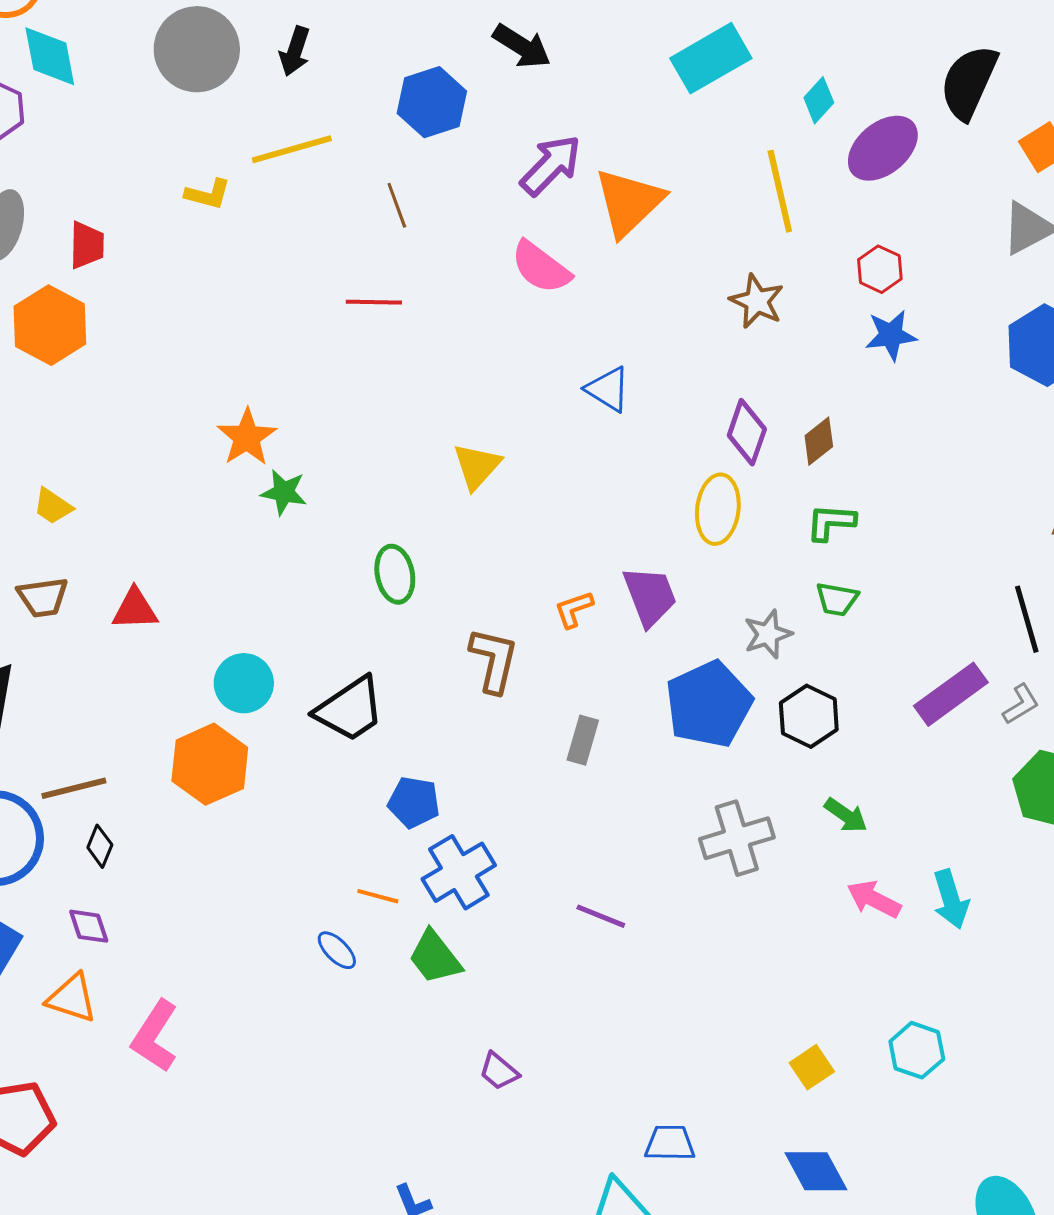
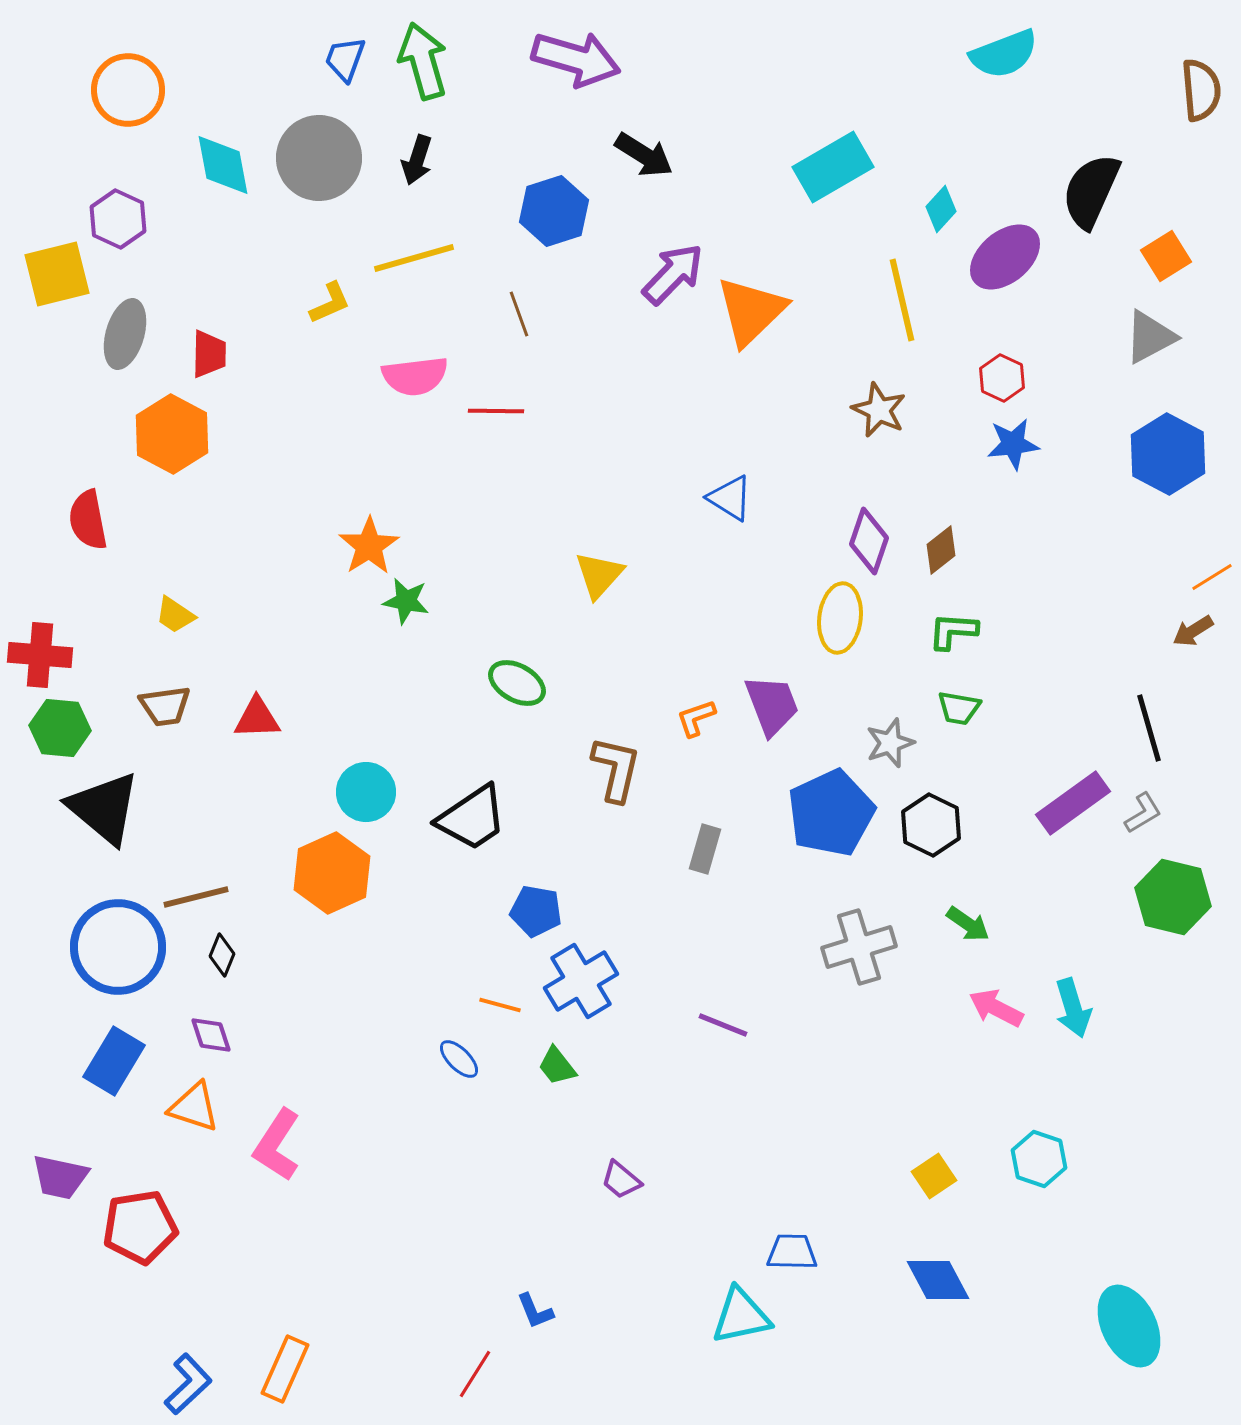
cyan diamond: (50, 56) -> (223, 165), moved
yellow L-shape: (208, 194) -> (330, 303), turned -39
pink semicircle: (541, 267) -> (415, 376), moved, turned -44
green ellipse: (395, 574) -> (517, 683), turned -50
green trapezoid: (435, 957) -> (557, 1066), size x0.7

